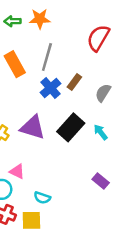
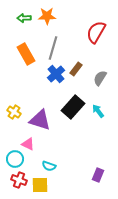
purple triangle: (33, 127) -> (40, 120), moved
purple rectangle: (101, 181) -> (98, 175), moved, turned 72

